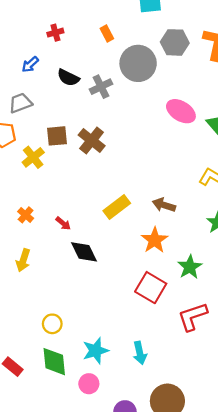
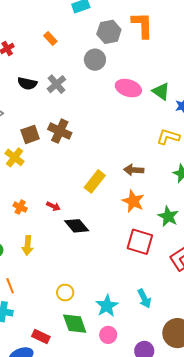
gray circle: (138, 63) -> (95, 60), moved, size x0.7

